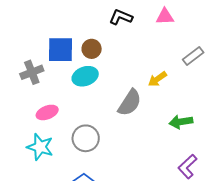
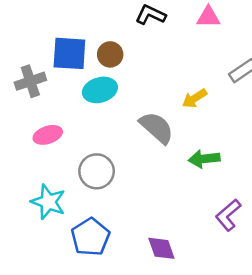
gray semicircle: (130, 103) -> (157, 128), turned -84
green arrow: (181, 122) -> (204, 159), moved
cyan star: (40, 147) -> (48, 202), moved

